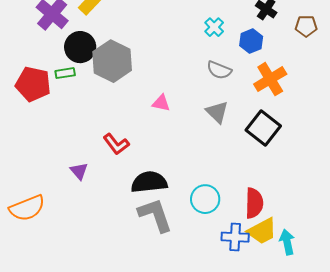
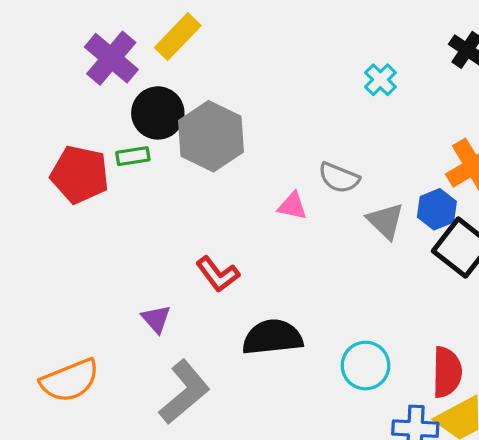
blue hexagon: (251, 41) -> (437, 209), moved
gray semicircle: (219, 70) -> (339, 178), moved
gray L-shape: (155, 215) -> (184, 392), moved, turned 69

